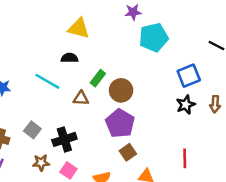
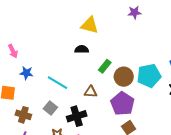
cyan pentagon: (154, 38) -> (149, 76), moved
cyan line: (47, 81) -> (57, 83), moved
brown triangle: (81, 98) -> (91, 92), moved

